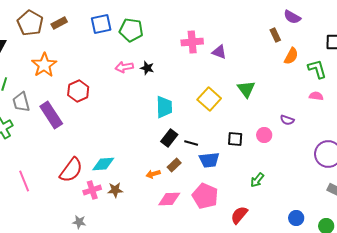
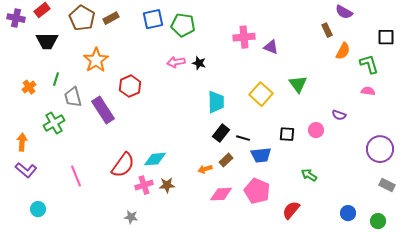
green arrow: (257, 180) -> (309, 175), turned 84

